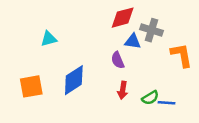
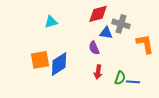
cyan triangle: (49, 39) -> (51, 22), moved
orange square: (31, 86) -> (40, 60), moved
green semicircle: (150, 98) -> (120, 78), turned -40

